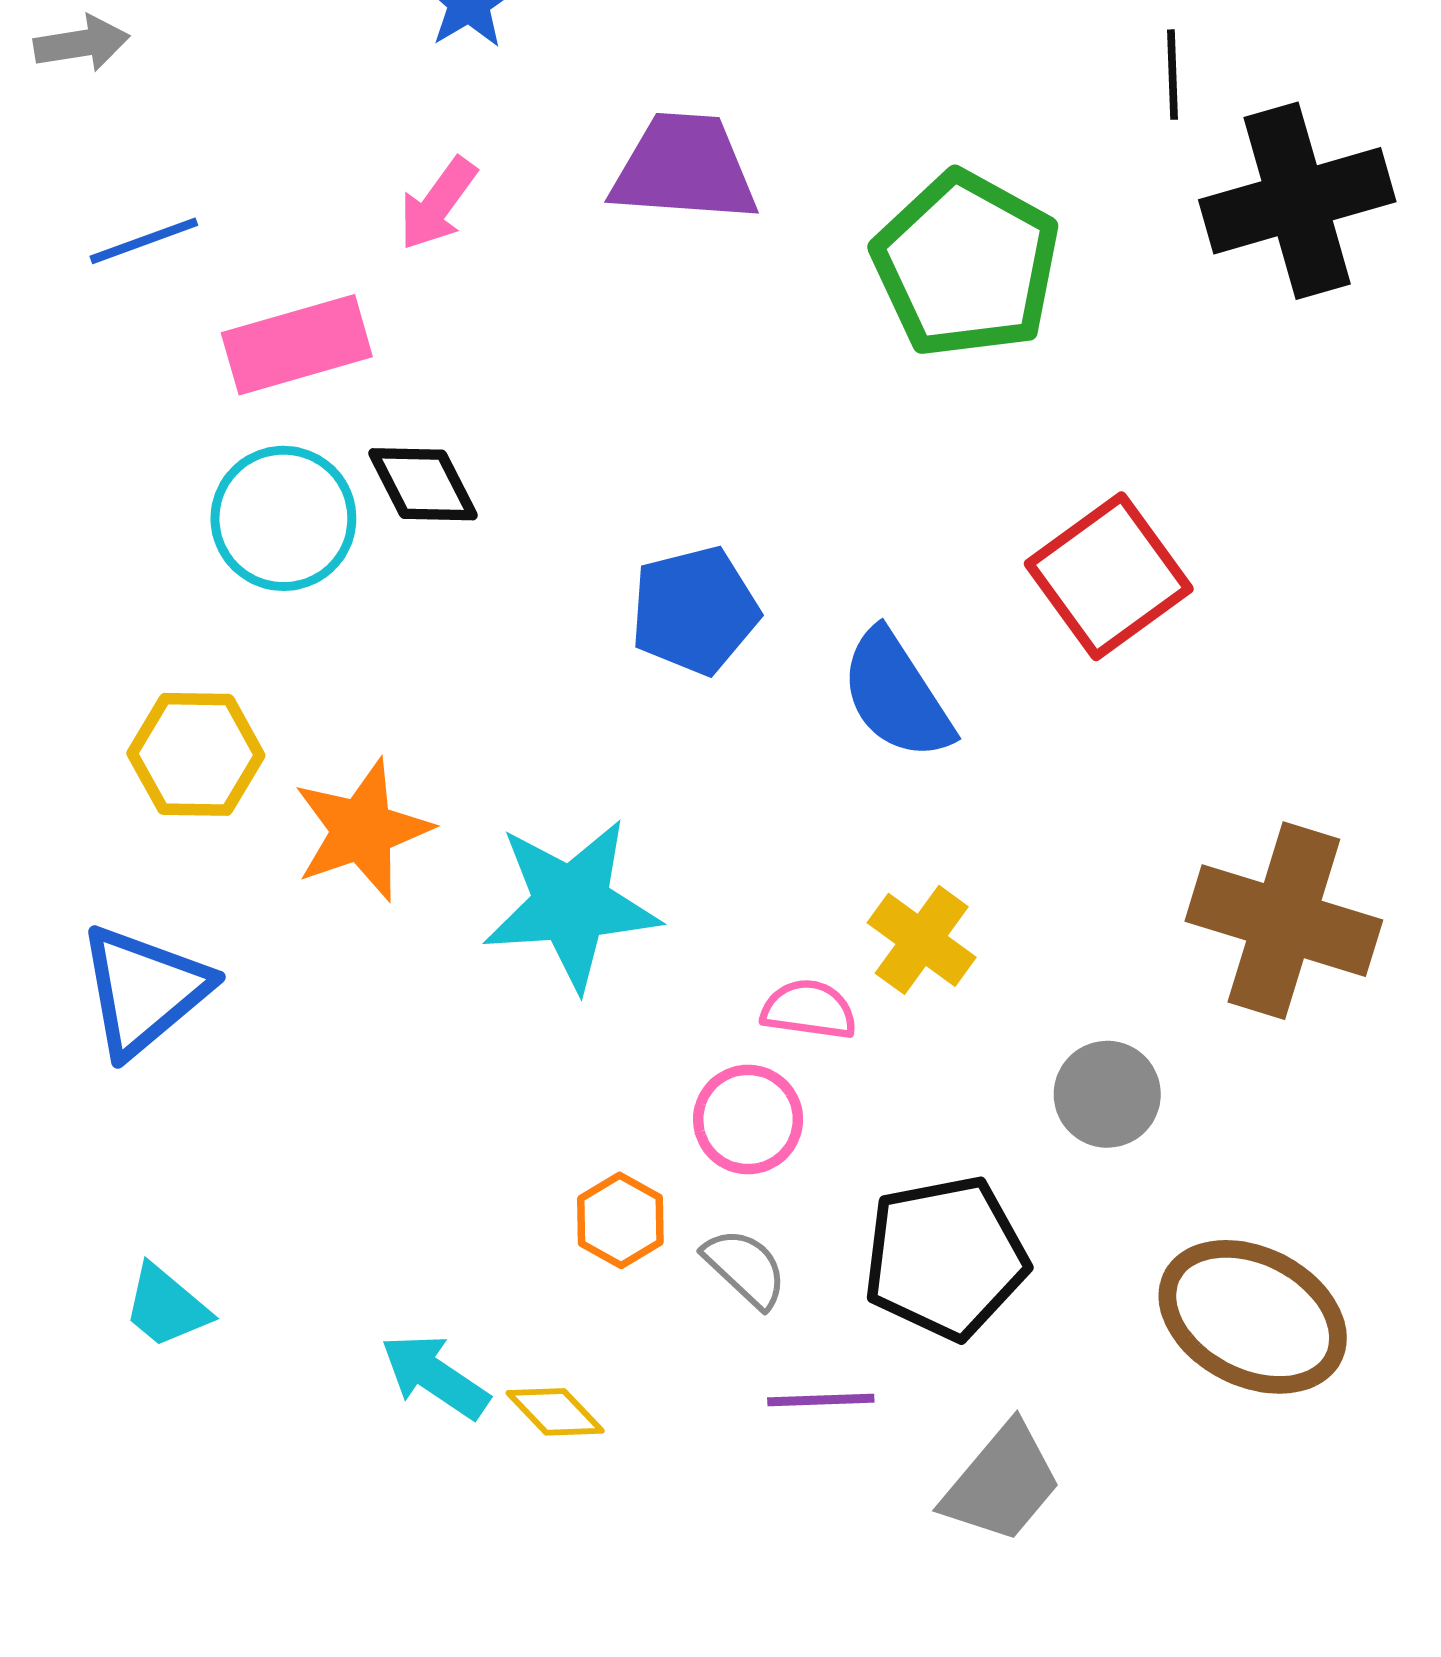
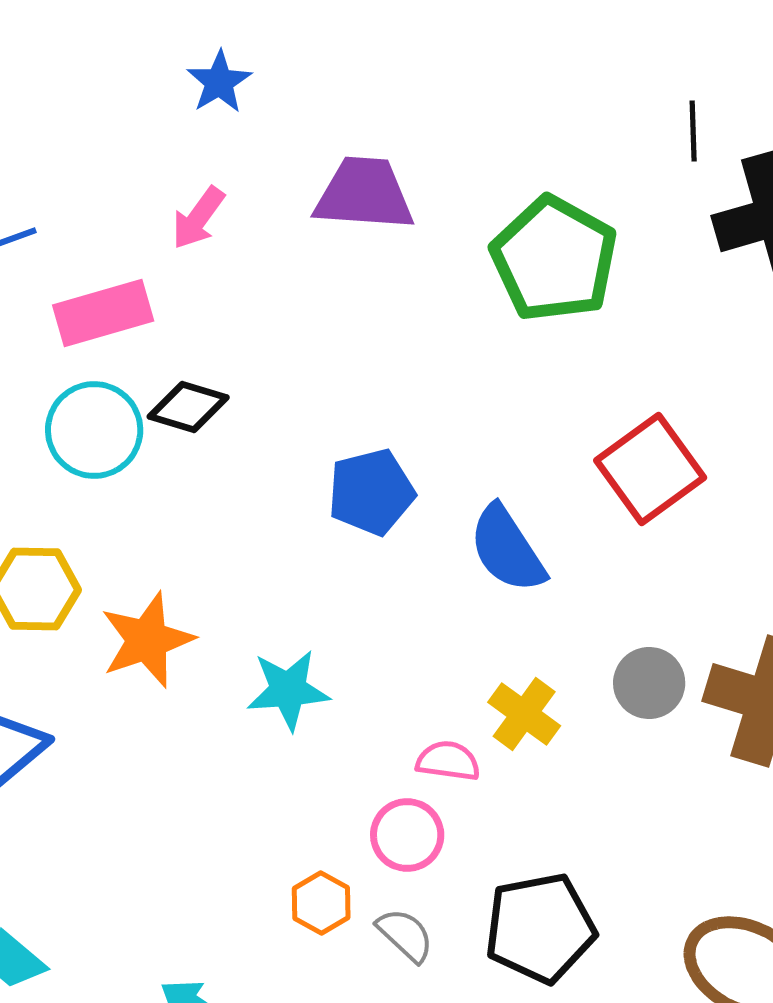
black diamond: (423, 484) -> (188, 407), turned -46
cyan star: (571, 904) -> (288, 690), size x0.7
gray circle: (1107, 1094) -> (649, 683), moved

